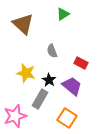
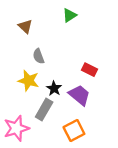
brown triangle: (23, 24) -> (25, 26), size x0.6
gray semicircle: (52, 51) -> (39, 56), moved
orange square: (67, 118) -> (74, 131), turned 30

